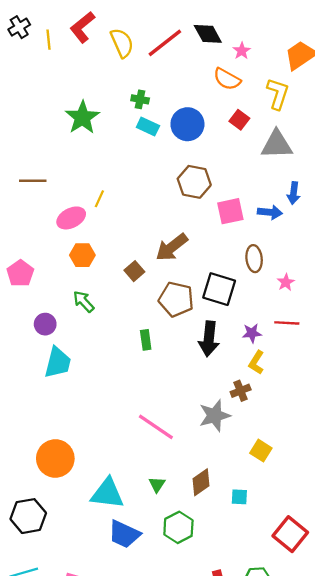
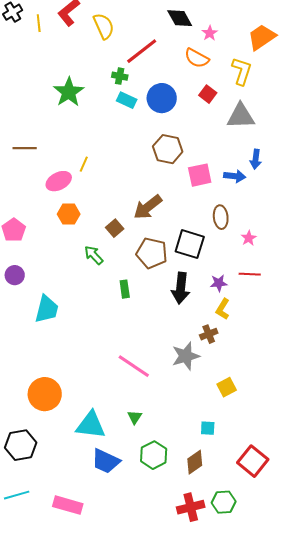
red line: (165, 43) -> (142, 51), moved
green arrow: (84, 302) -> (94, 255), moved
purple circle: (45, 324) -> (15, 275), moved
yellow square: (261, 451) -> (227, 387), turned 30
brown diamond: (201, 482) -> (195, 462), moved

